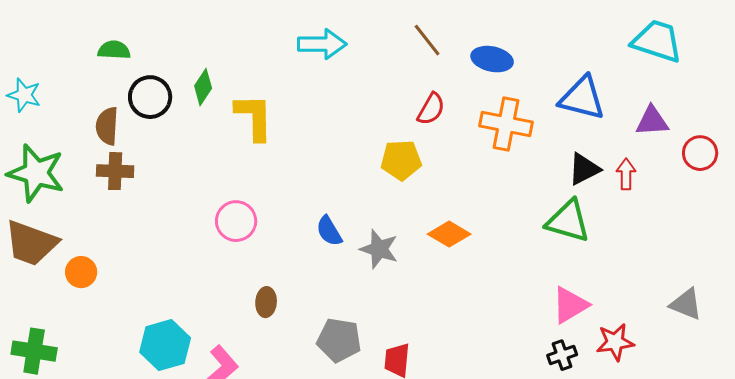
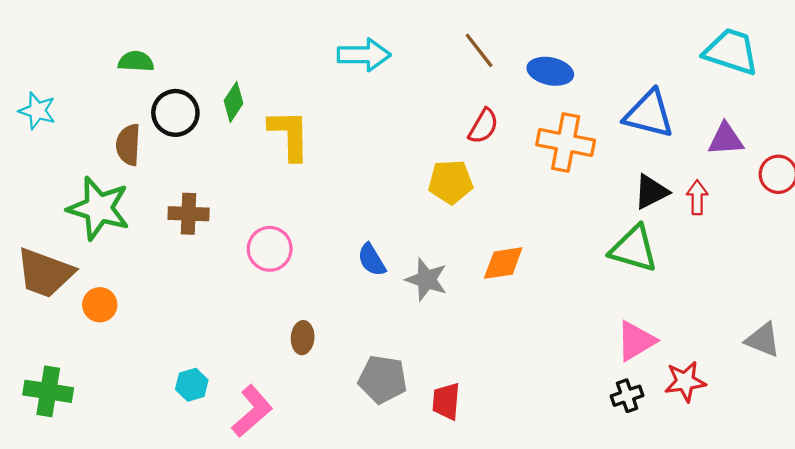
brown cross: (115, 171) -> (189, 214), moved
green star: (36, 173) -> (99, 208), moved
orange diamond: (449, 234) -> (503, 263), turned -39
cyan hexagon: (165, 345) -> (192, 385), size x0.6

